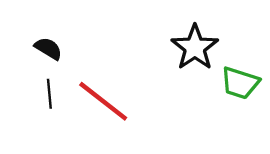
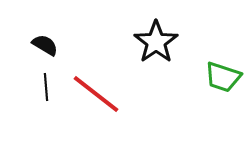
black star: (195, 47) -> (156, 42), moved

